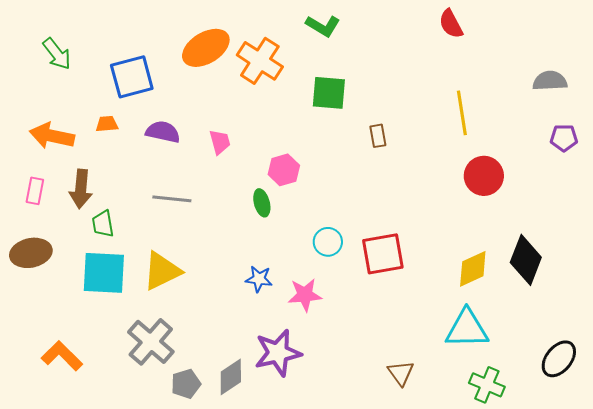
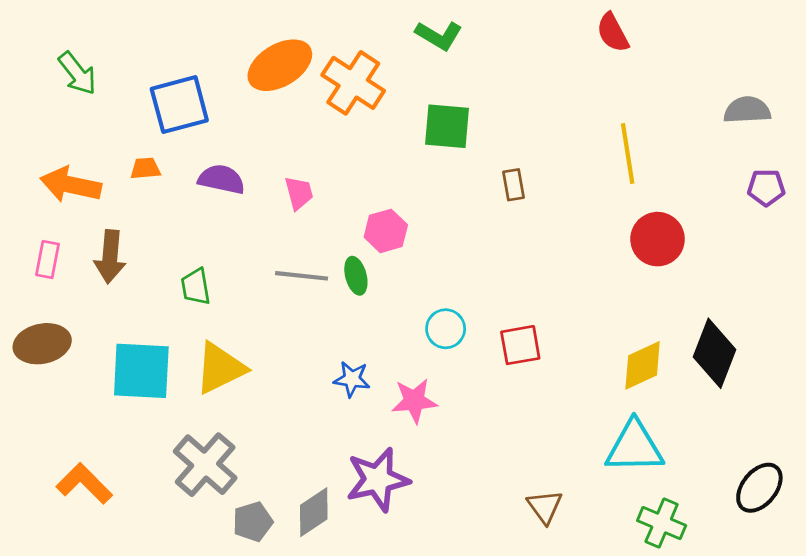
gray line: (172, 199) -> (302, 276), moved
green trapezoid: (103, 224) -> (196, 287), moved
red square: (383, 254) -> (520, 345), size x0.7

